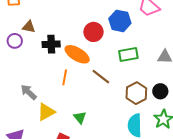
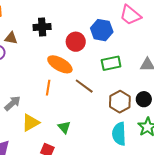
black cross: (51, 44) -> (42, 27), moved
gray arrow: (29, 92) -> (13, 103), turned 96

